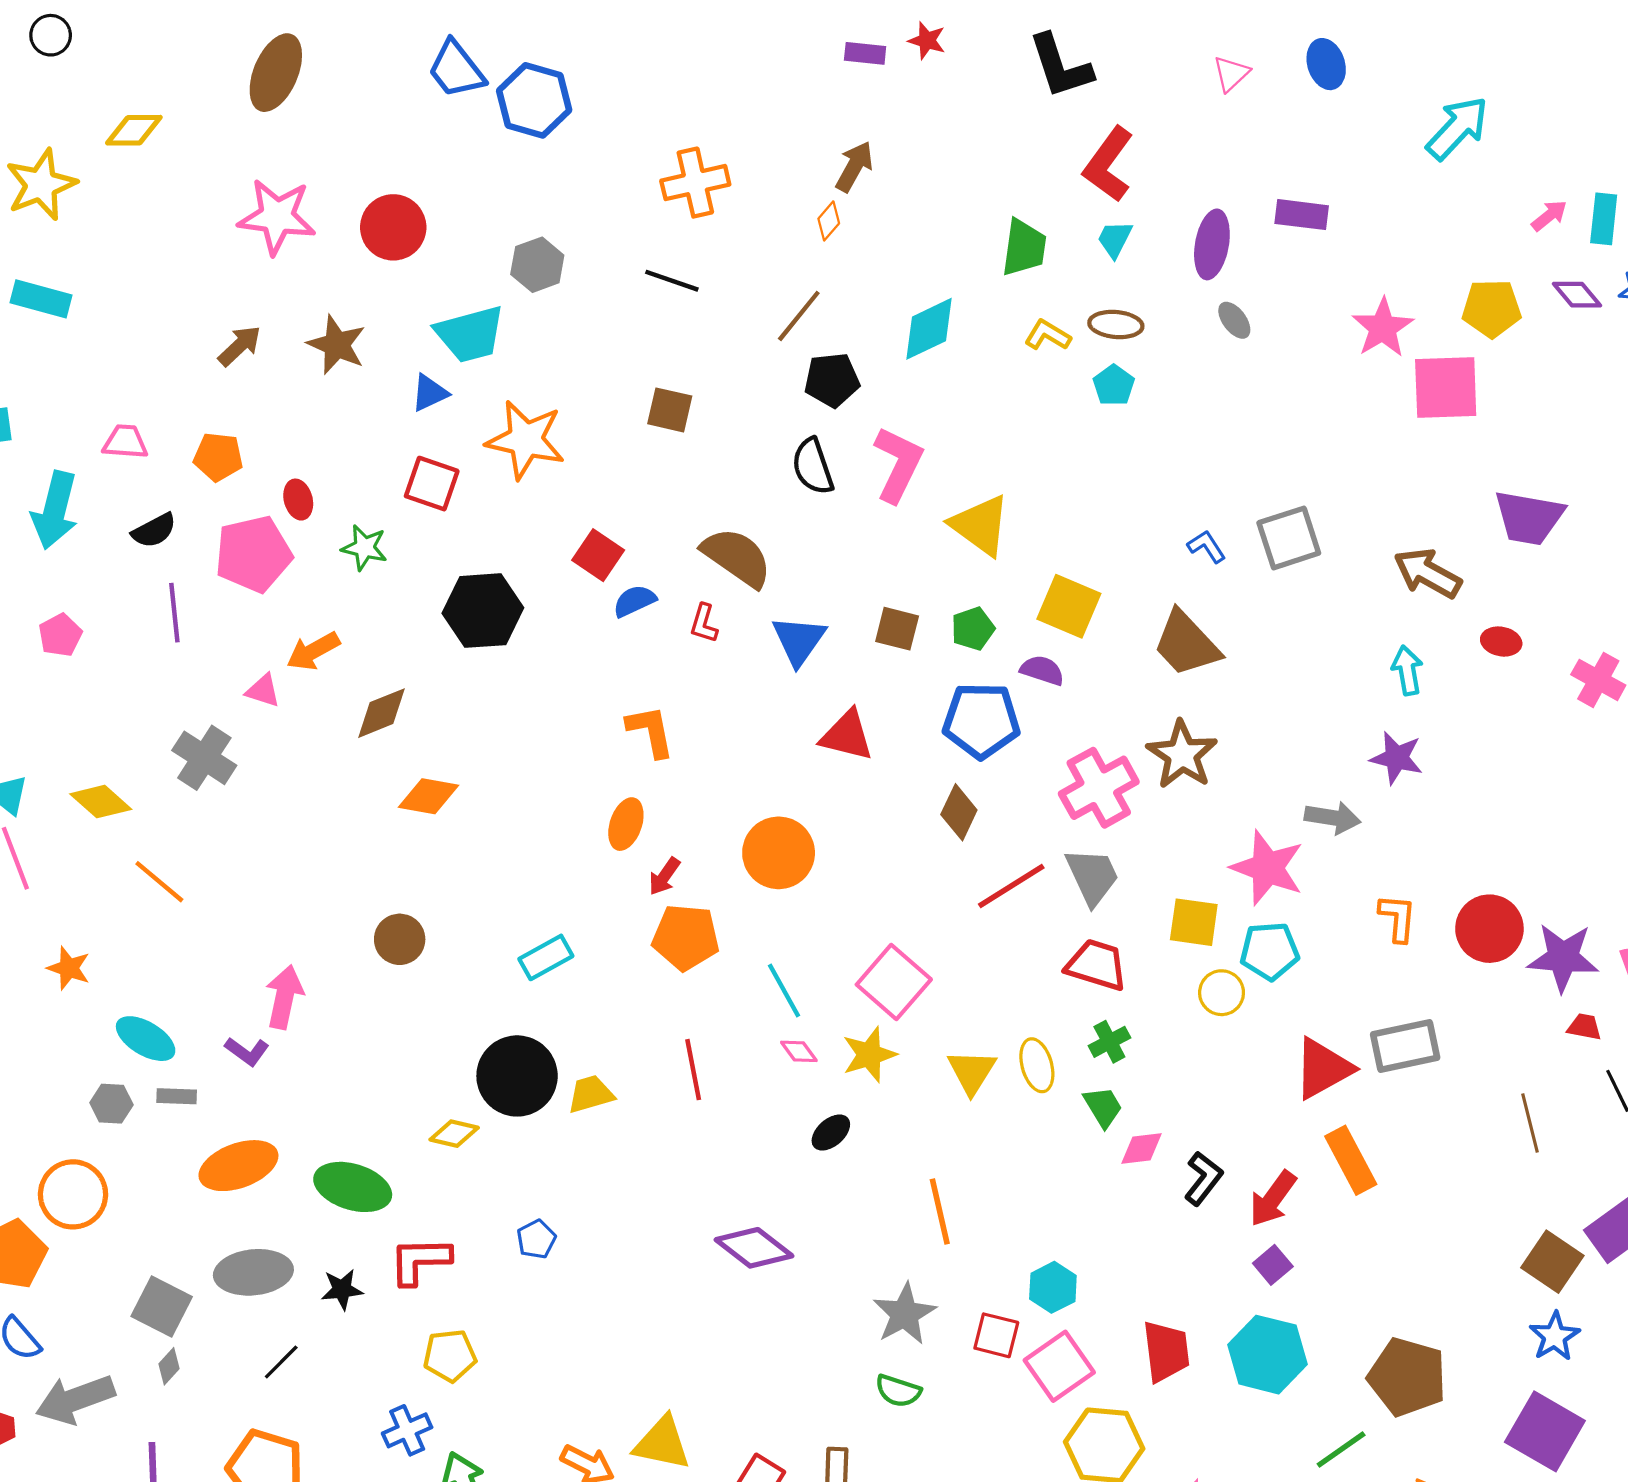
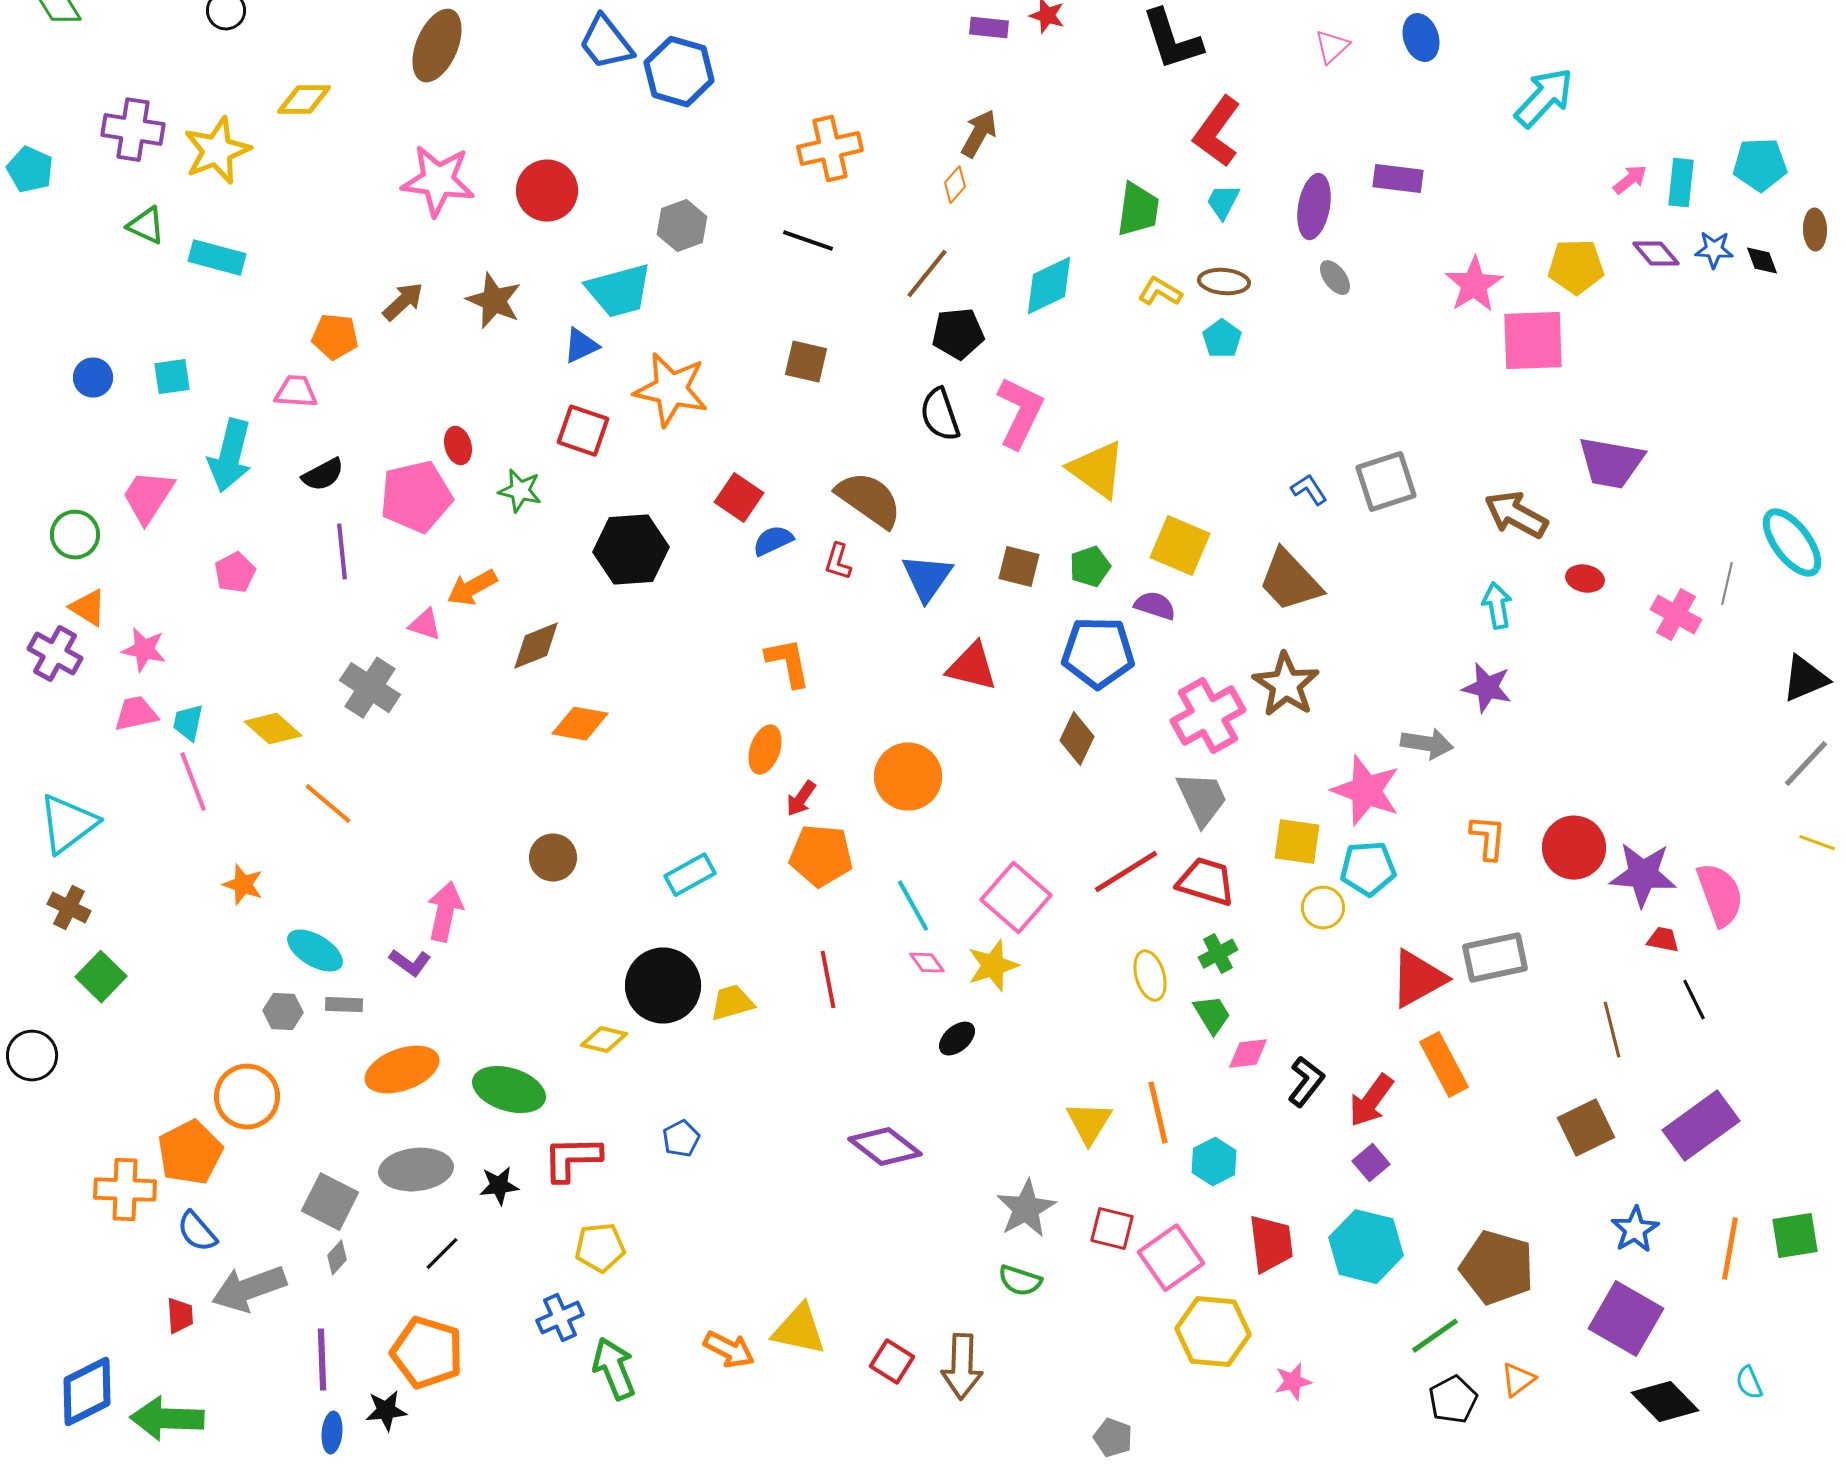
orange pentagon: (218, 457) -> (335, 337), moved
red line: (1011, 886) -> (1126, 872), moved
yellow triangle: (972, 1072) -> (1089, 1123), moved
orange line: (940, 1211) -> (1158, 1113), moved
brown square: (1552, 1262) -> (1586, 1128), moved, turned 30
cyan hexagon: (1053, 1287) -> (1214, 1162), moved

